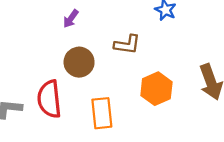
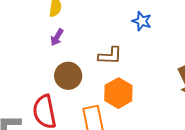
orange hexagon: (156, 89) -> (118, 93), moved

